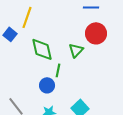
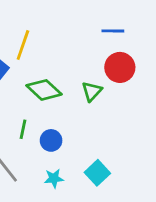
green diamond: (42, 49) -> (44, 90), turned -35
green line: (58, 70) -> (23, 129), moved

